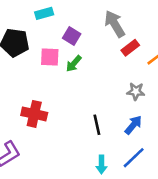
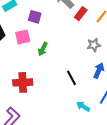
green arrow: (74, 64) -> (43, 49), moved
cyan arrow: (102, 164) -> (83, 106), turned 136

